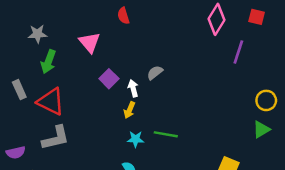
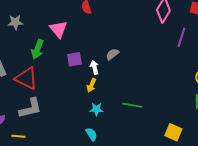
green arrow: (48, 62) -> (37, 49), moved
purple square: (109, 79) -> (74, 59), turned 35
green line: (166, 134) -> (132, 105), moved

